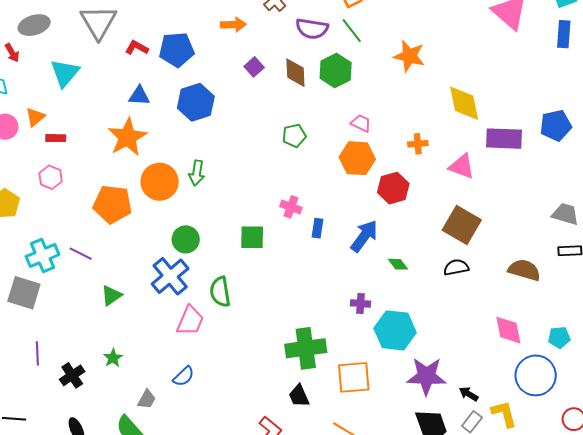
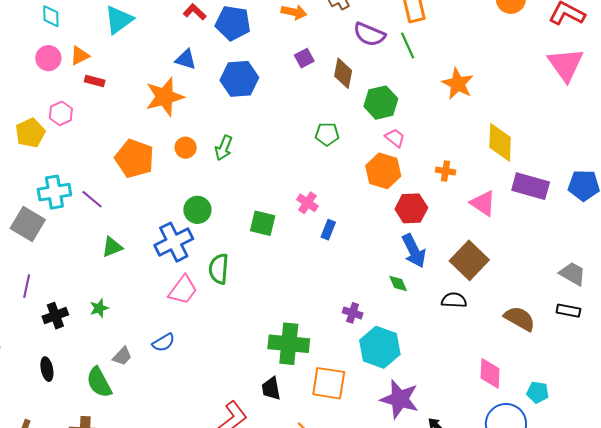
green hexagon: (336, 70) -> (381, 103), moved
pink hexagon: (51, 177) -> (61, 113), moved
orange circle: (160, 182) -> (186, 148), size x0.6
blue arrow: (364, 236) -> (414, 251), moved, turned 104

